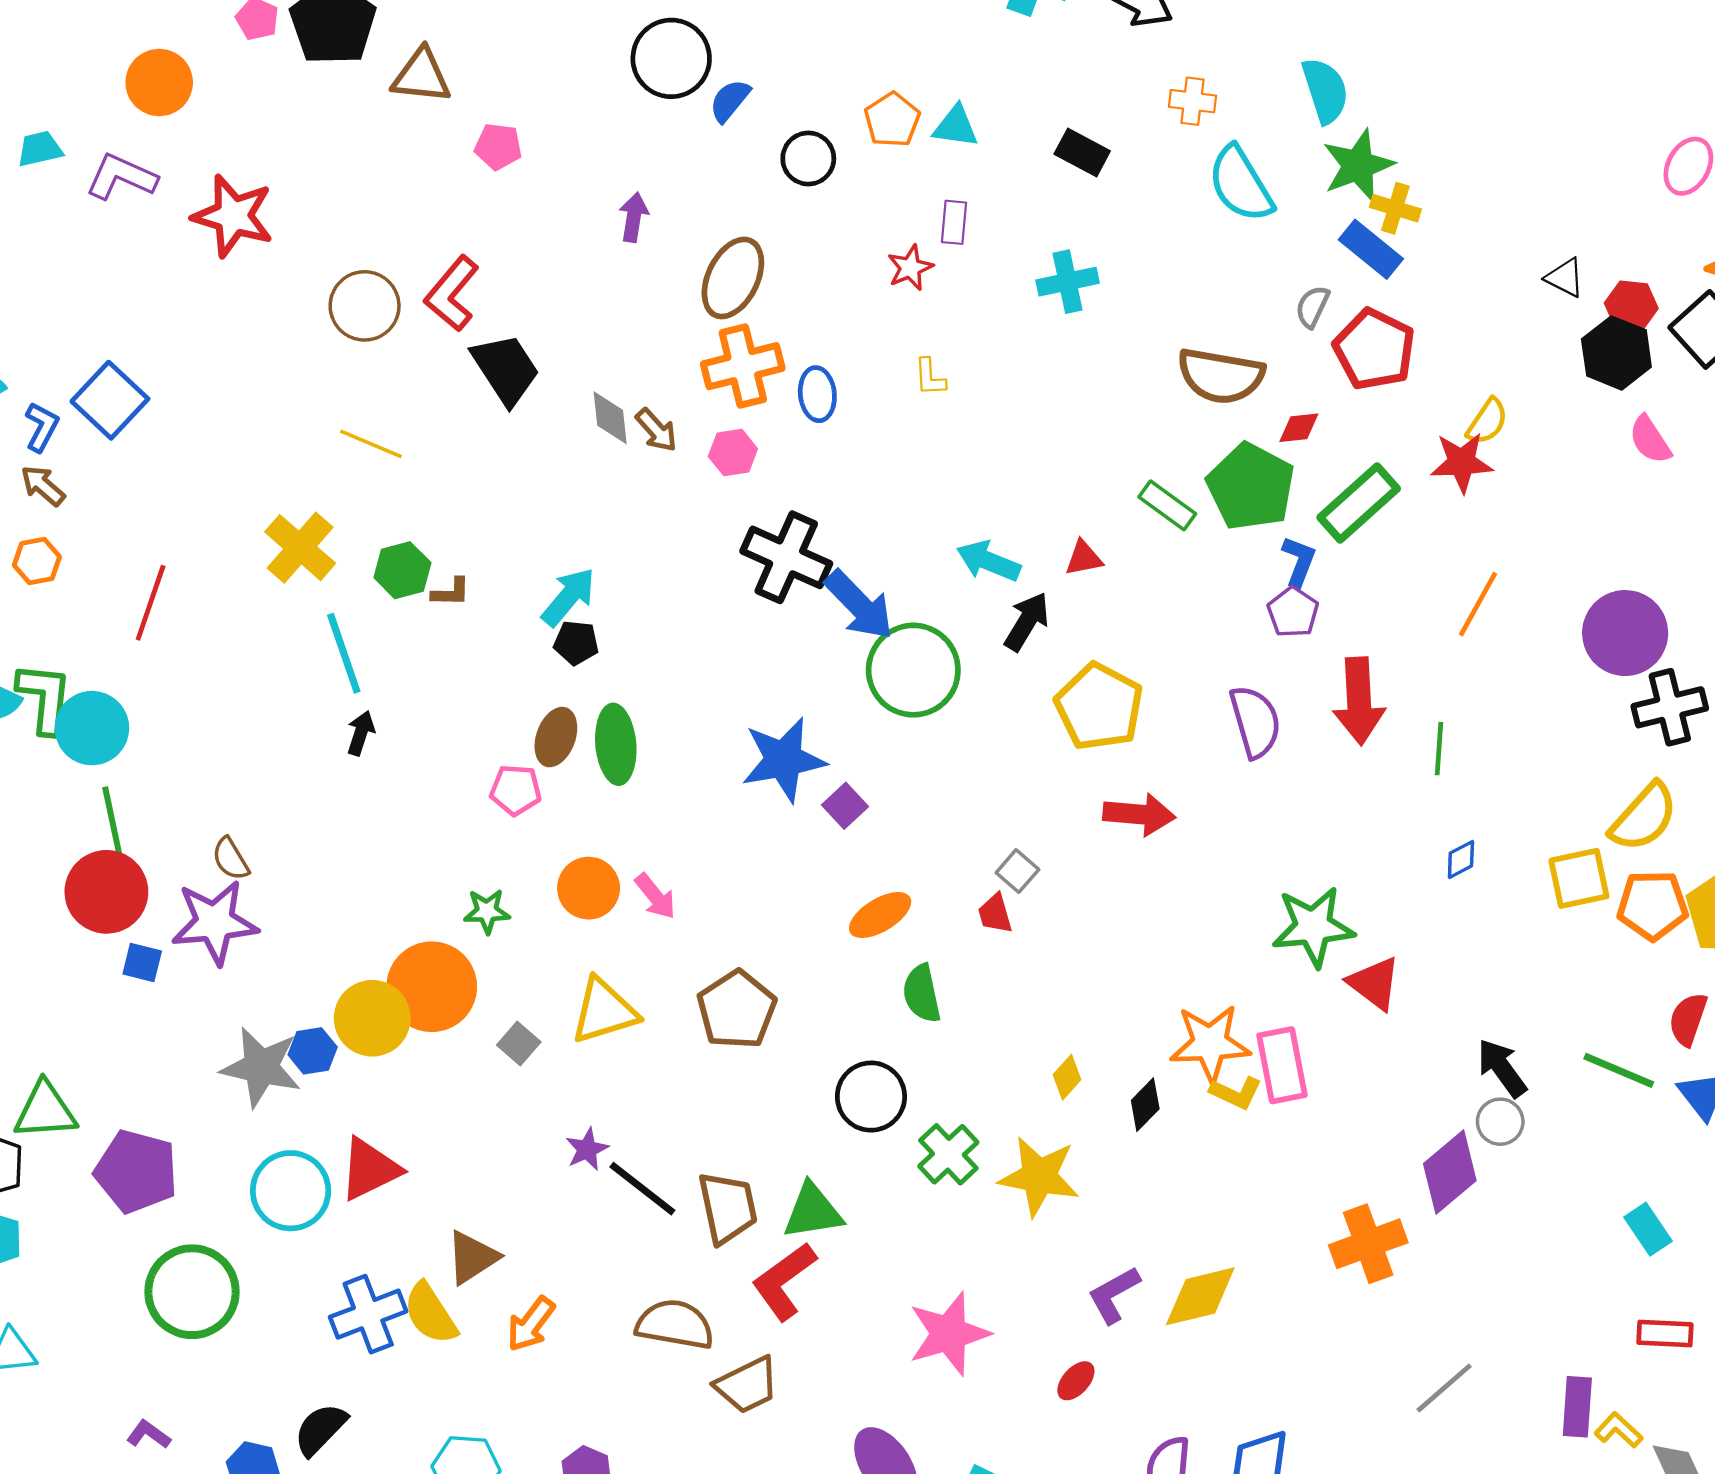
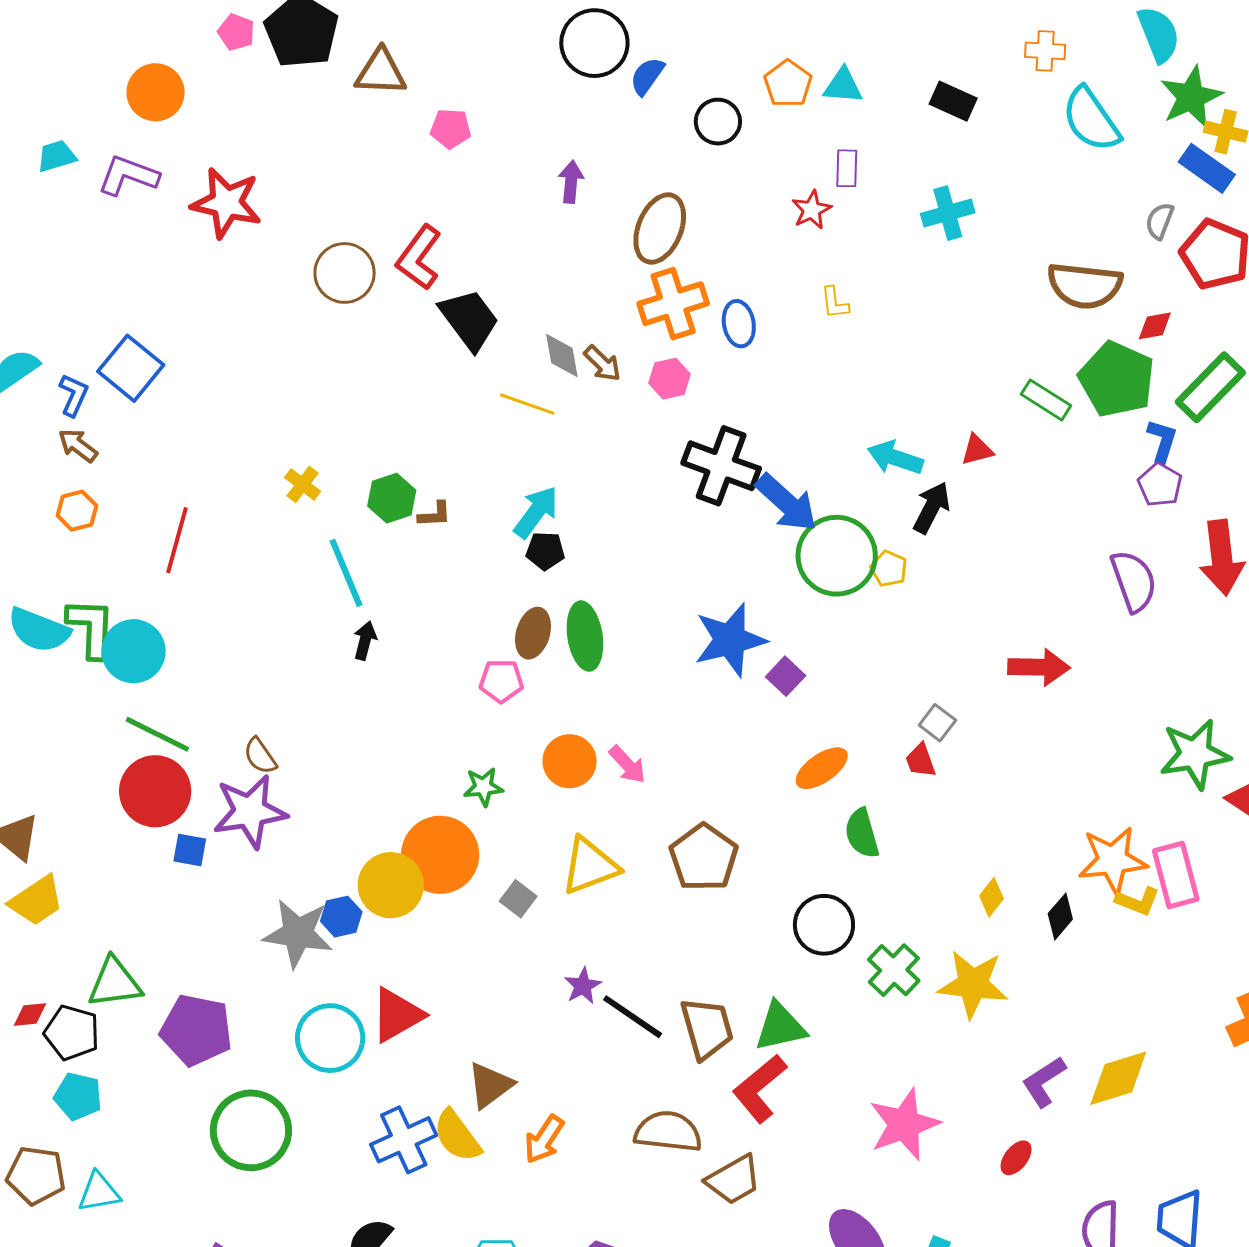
yellow line: (371, 444) -> (527, 404), moved
yellow cross: (300, 548) -> (303, 484), size x0.6
yellow pentagon: (1099, 707) -> (889, 569), moved, size x0.5
green line: (113, 826) -> (157, 734), turned -48

